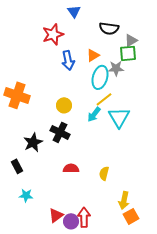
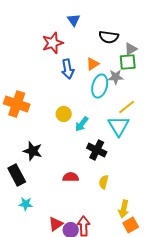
yellow line: (104, 99) -> (127, 107), moved
cyan arrow: (94, 114) -> (82, 124), moved
black cross: (60, 132) -> (97, 150), moved
black star: (33, 142) -> (33, 151), turned -30
black rectangle: (17, 166) -> (17, 175), size x1.5

